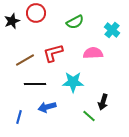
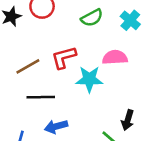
cyan cross: (112, 30) -> (130, 20), moved
cyan star: (73, 82) -> (89, 79), moved

